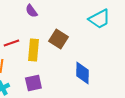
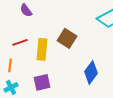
purple semicircle: (31, 11) -> (26, 10), moved
blue diamond: (82, 73) -> (91, 72), turned 35

